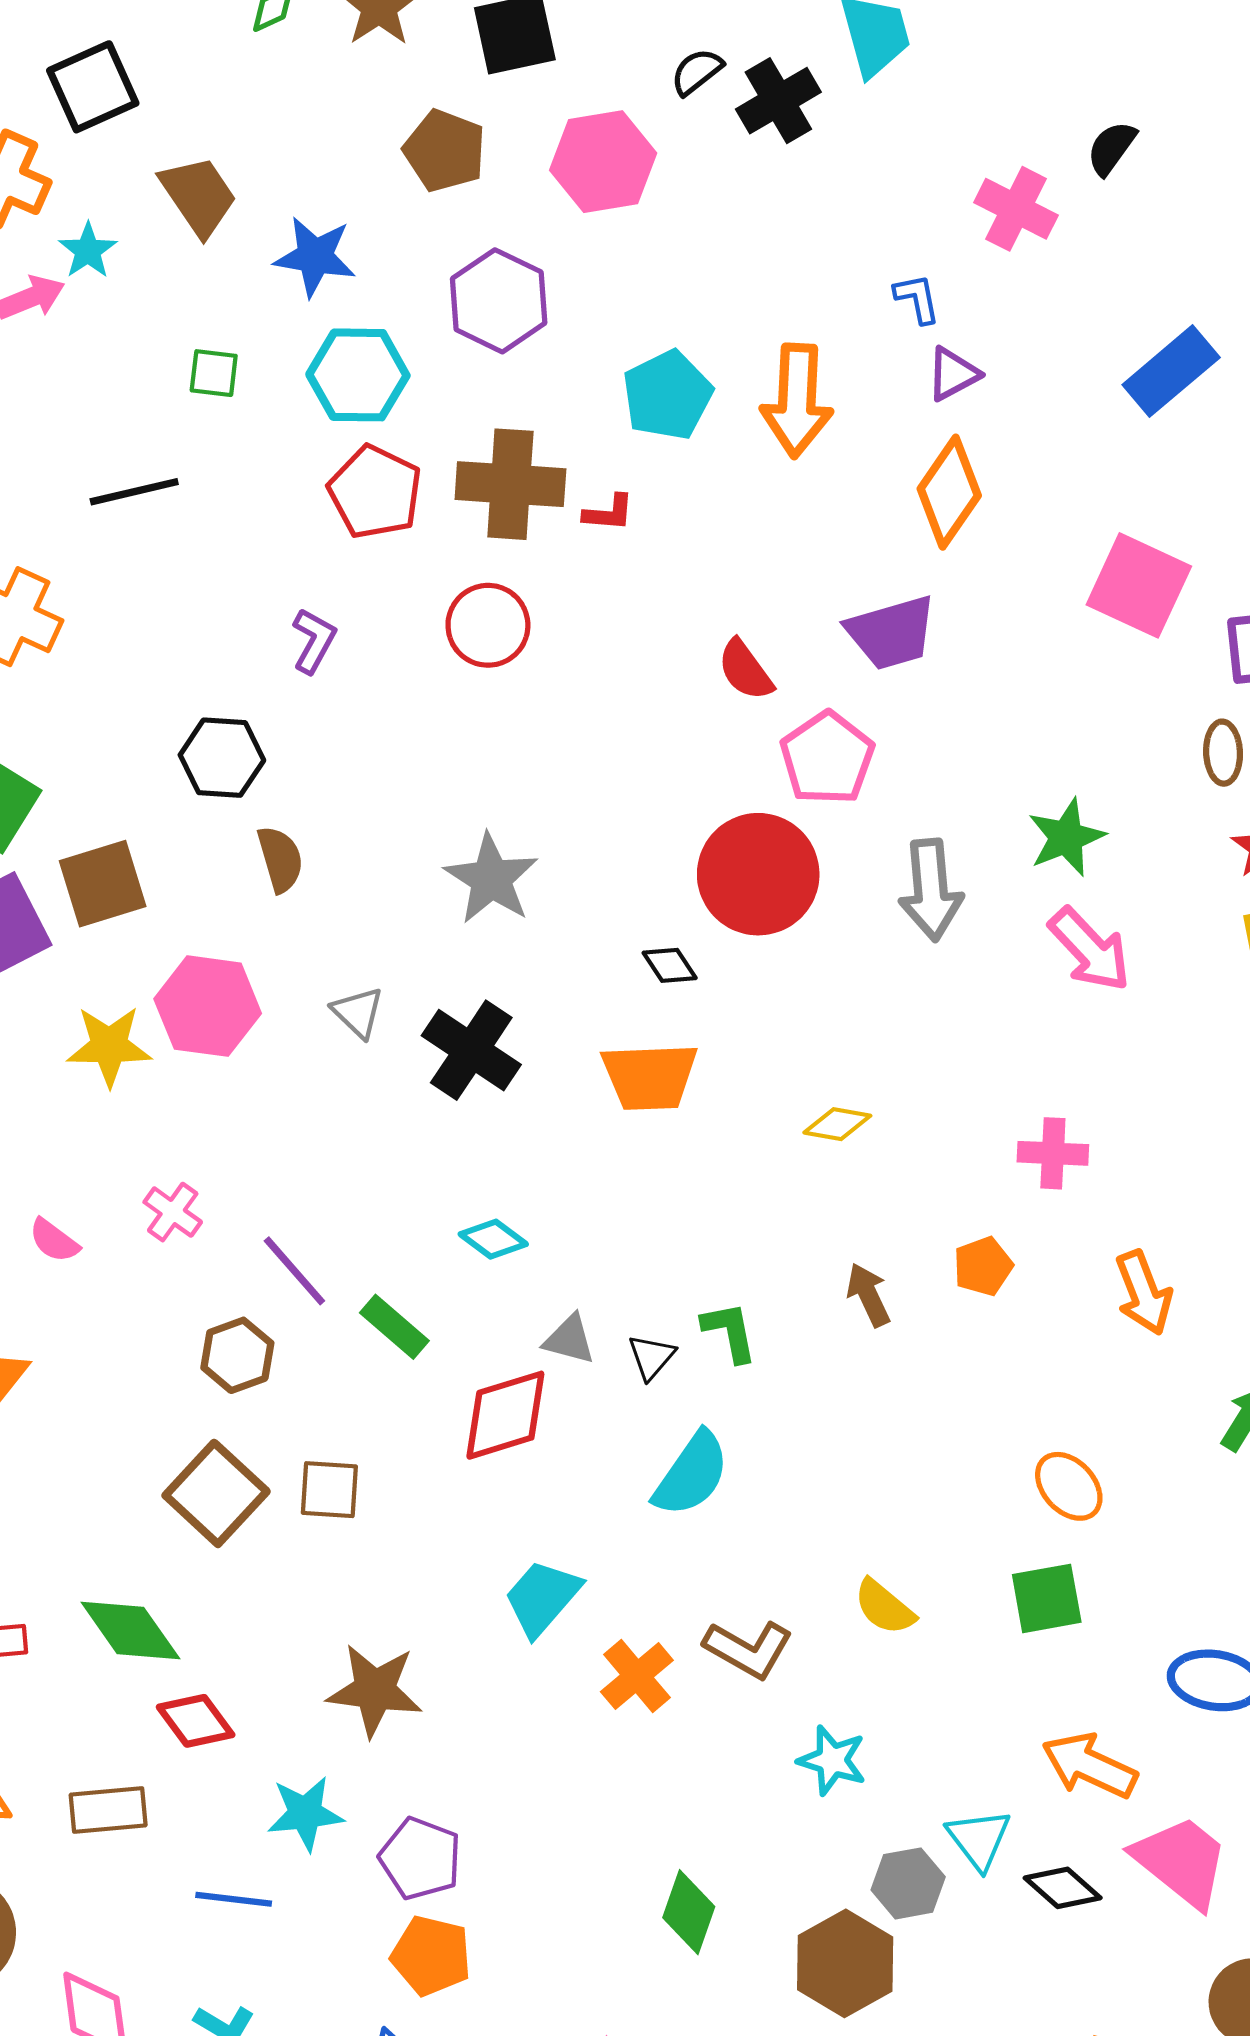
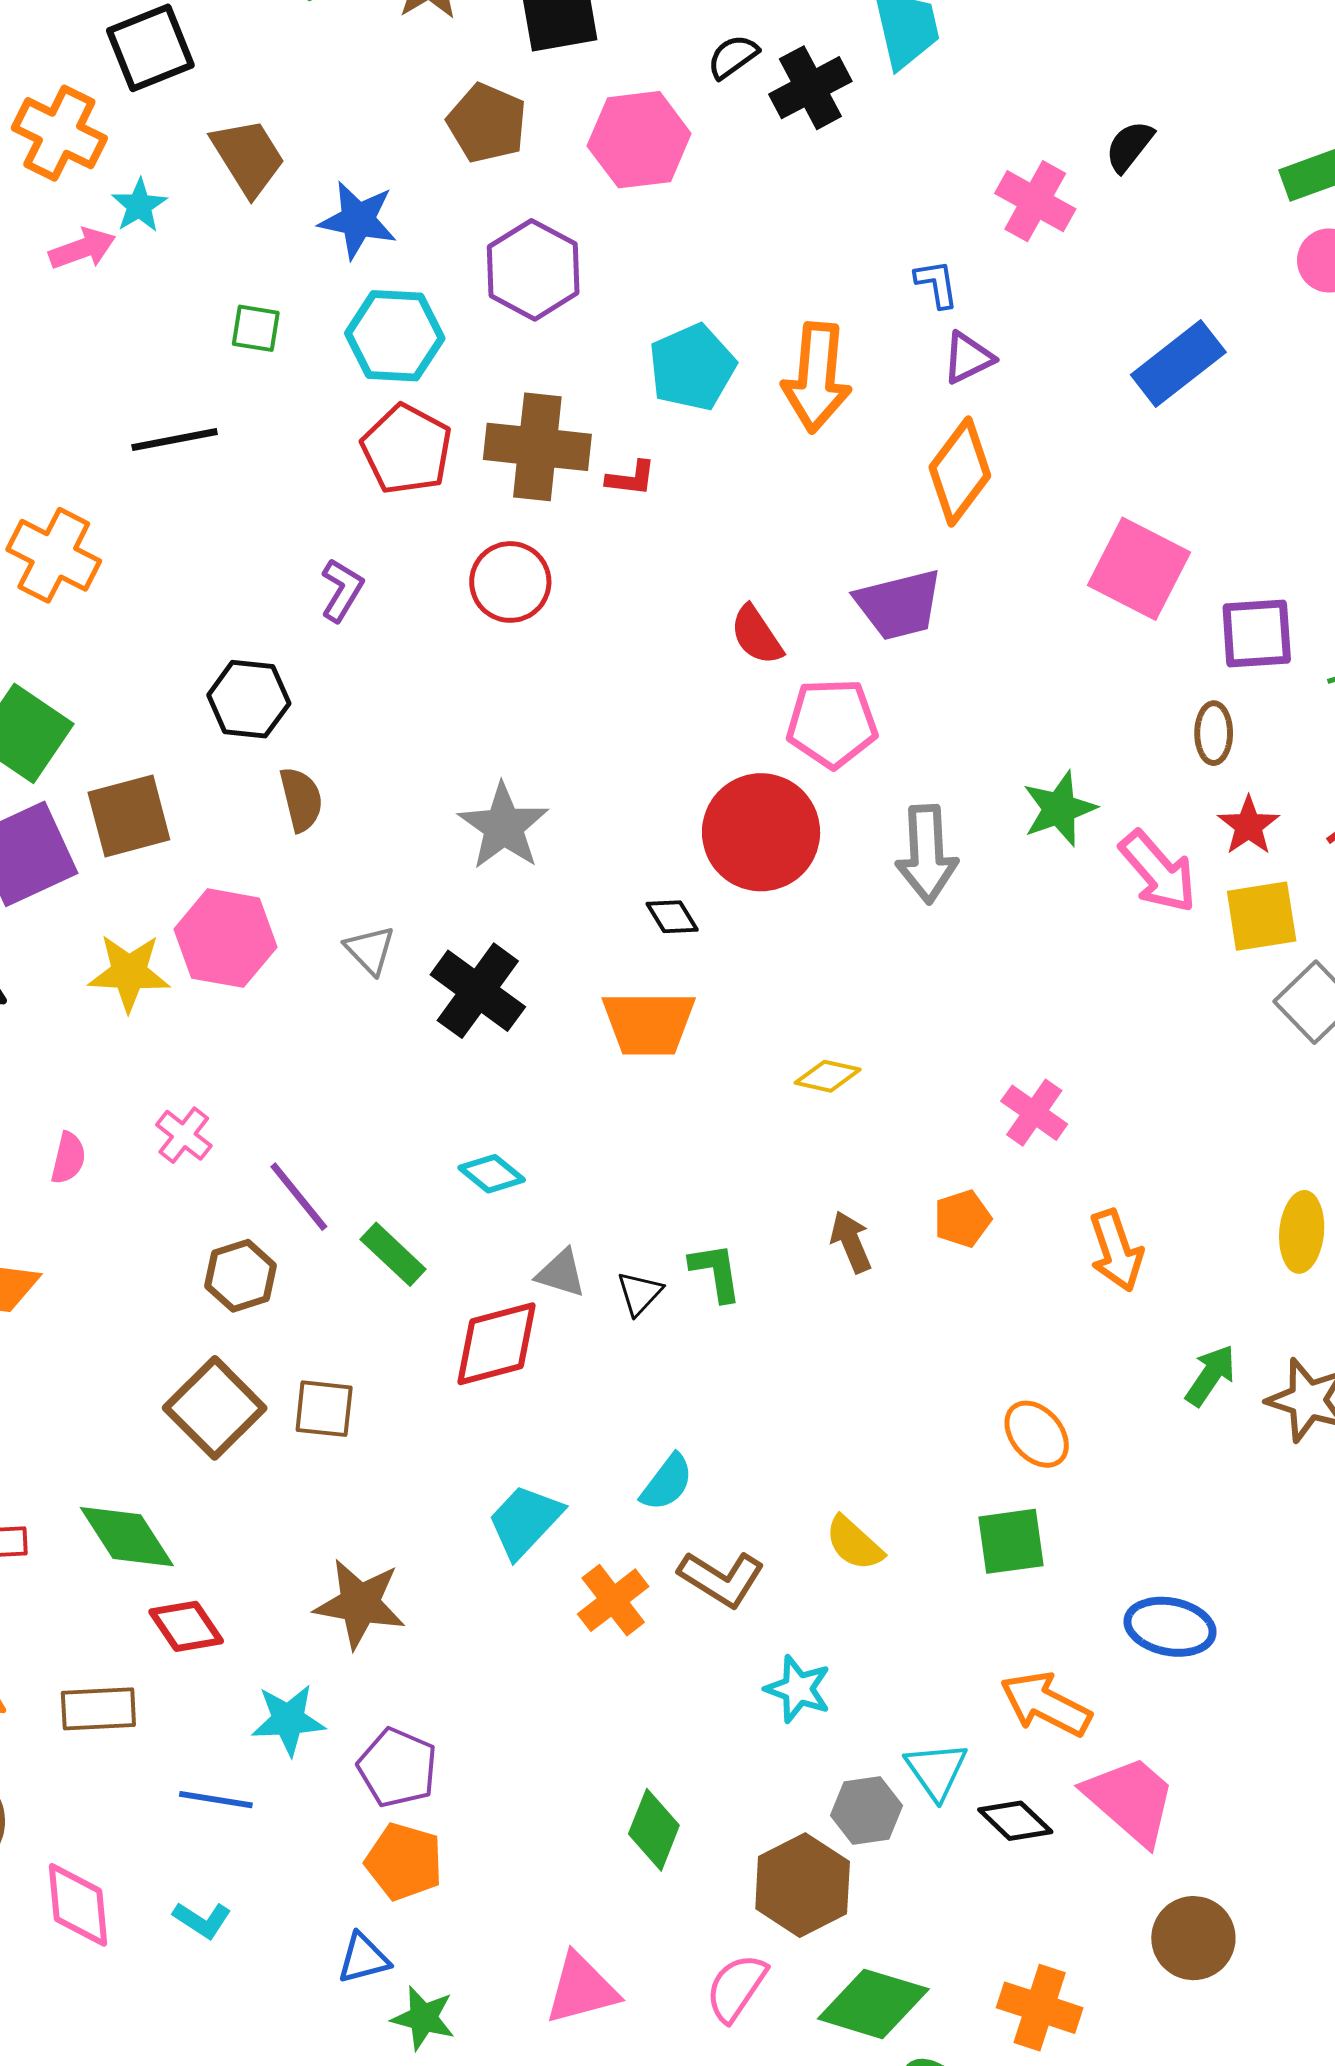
pink pentagon: (827, 758) -> (832, 723), turned 30
pink arrow: (1090, 950) -> (1158, 872), moved
pink cross: (1053, 1153) -> (1034, 1113), turned 30
pink semicircle: (54, 1240) -> (68, 1158), turned -116
cyan semicircle: (691, 1474) -> (667, 1482), moved, size x0.7

